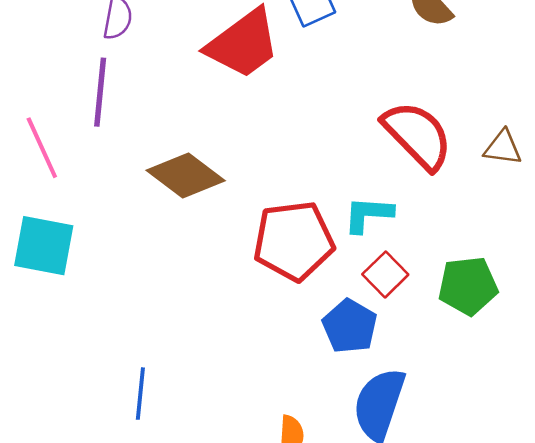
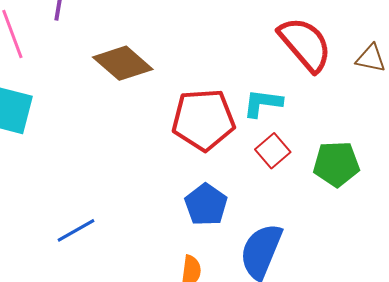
blue pentagon: (350, 326) -> (206, 205), moved
blue line: (140, 394) -> (76, 230), turned 51

